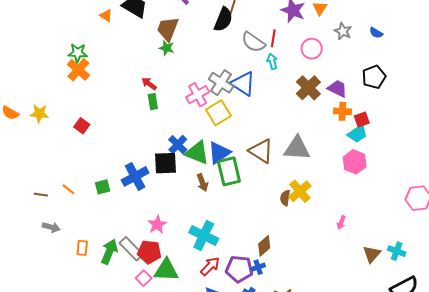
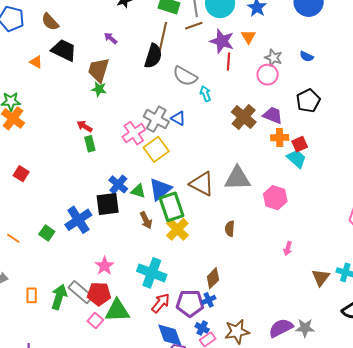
red line: (273, 38) -> (229, 61), moved
pink circle: (312, 49) -> (268, 75), moved
blue triangle: (243, 84) -> (178, 118), size x0.6
cyan trapezoid: (357, 134) -> (296, 159), turned -100
green triangle: (197, 153) -> (138, 191), size x0.6
pink hexagon: (355, 162) -> (275, 198), moved
green square: (103, 187) -> (47, 233), turned -35
yellow cross: (300, 191) -> (177, 229), moved

